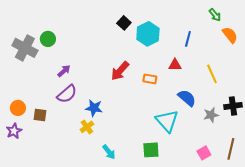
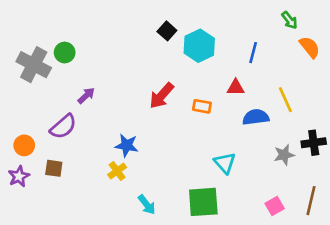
purple semicircle: (67, 94) -> (63, 127), moved
blue semicircle: (187, 98) -> (256, 117), moved, turned -48
brown square: (40, 115) -> (54, 168), moved
cyan triangle: (167, 121) -> (225, 163), size x0.7
green square: (151, 150) -> (203, 202), size x1.4

